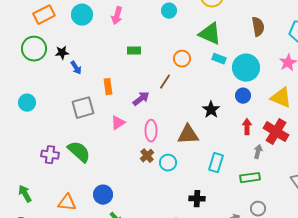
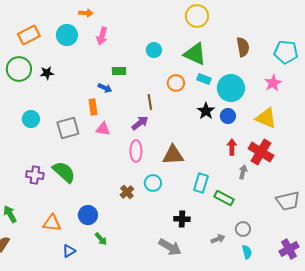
cyan circle: (169, 11) -> (154, 50), moved
orange circle: (182, 59) -> (176, 83), moved
blue arrow: (76, 68) -> (105, 88), moved, turned -32
brown line: (165, 82) -> (150, 102), turned -42
purple arrow: (141, 99) -> (140, 123), moved
cyan circle: (27, 103) -> (31, 119), moved
black star: (211, 110) -> (206, 111), moved
pink triangle: (118, 123) -> (103, 129), moved, turned 42
brown cross: (147, 156) -> (127, 192), moved
green rectangle: (250, 178) -> (224, 198), moved, turned 36

